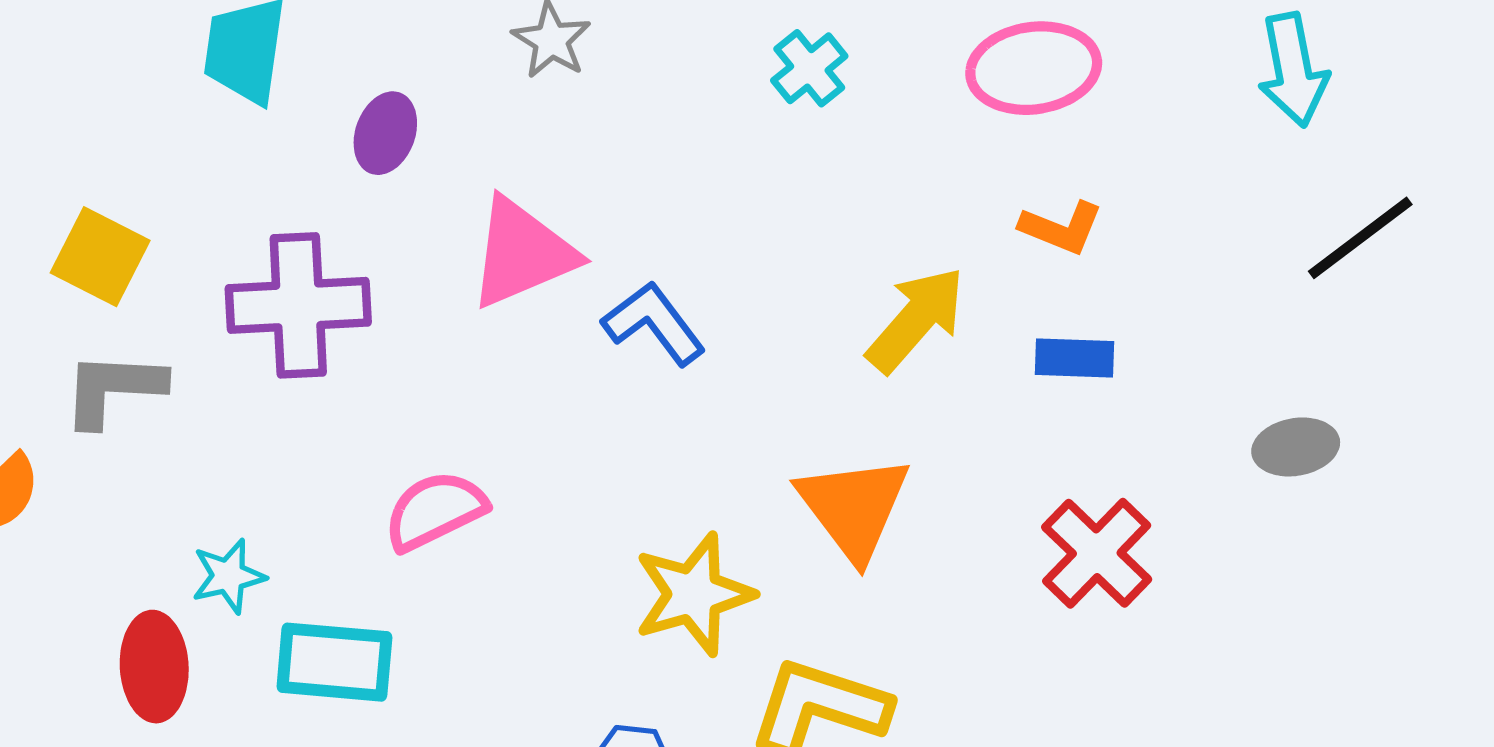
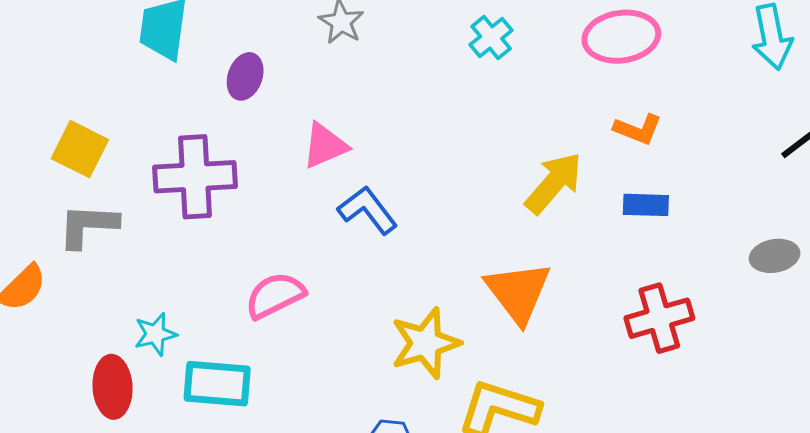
pink triangle: (522, 253) -> (325, 146), size x0.7
blue L-shape: (654, 323) -> (368, 210), moved
red cross: (1097, 553) -> (659, 318), turned 30

